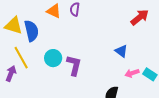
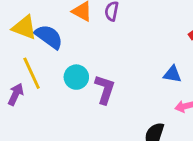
blue semicircle: (31, 31) -> (49, 37), turned -45
blue triangle: (121, 51) -> (172, 74), turned -32

